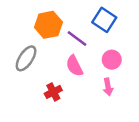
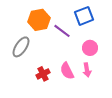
blue square: (104, 20) -> (84, 16), turned 36
pink semicircle: (74, 66) -> (67, 71), moved

